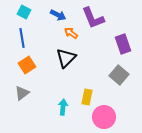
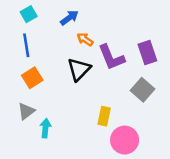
cyan square: (24, 12) -> (29, 14), turned 32
blue arrow: (58, 15) -> (69, 18), turned -63
purple L-shape: (93, 18) -> (111, 57), moved
cyan arrow: (63, 107) -> (45, 128), moved

